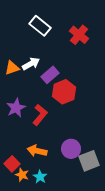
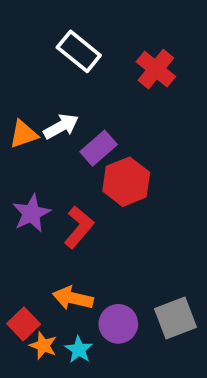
purple circle: (71, 149) -> (118, 324), moved

